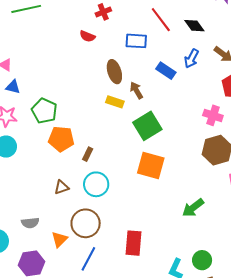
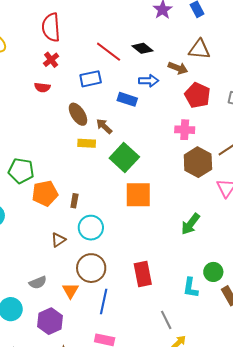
blue arrow: (191, 59) -> (149, 81), turned -102

